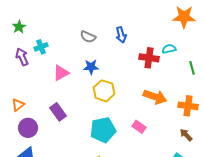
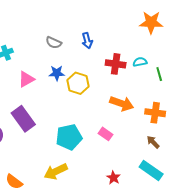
cyan semicircle: (169, 49) -> (140, 62), moved
yellow hexagon: (104, 91) -> (78, 83), moved
purple rectangle: (58, 112) -> (23, 119), size x1.4

